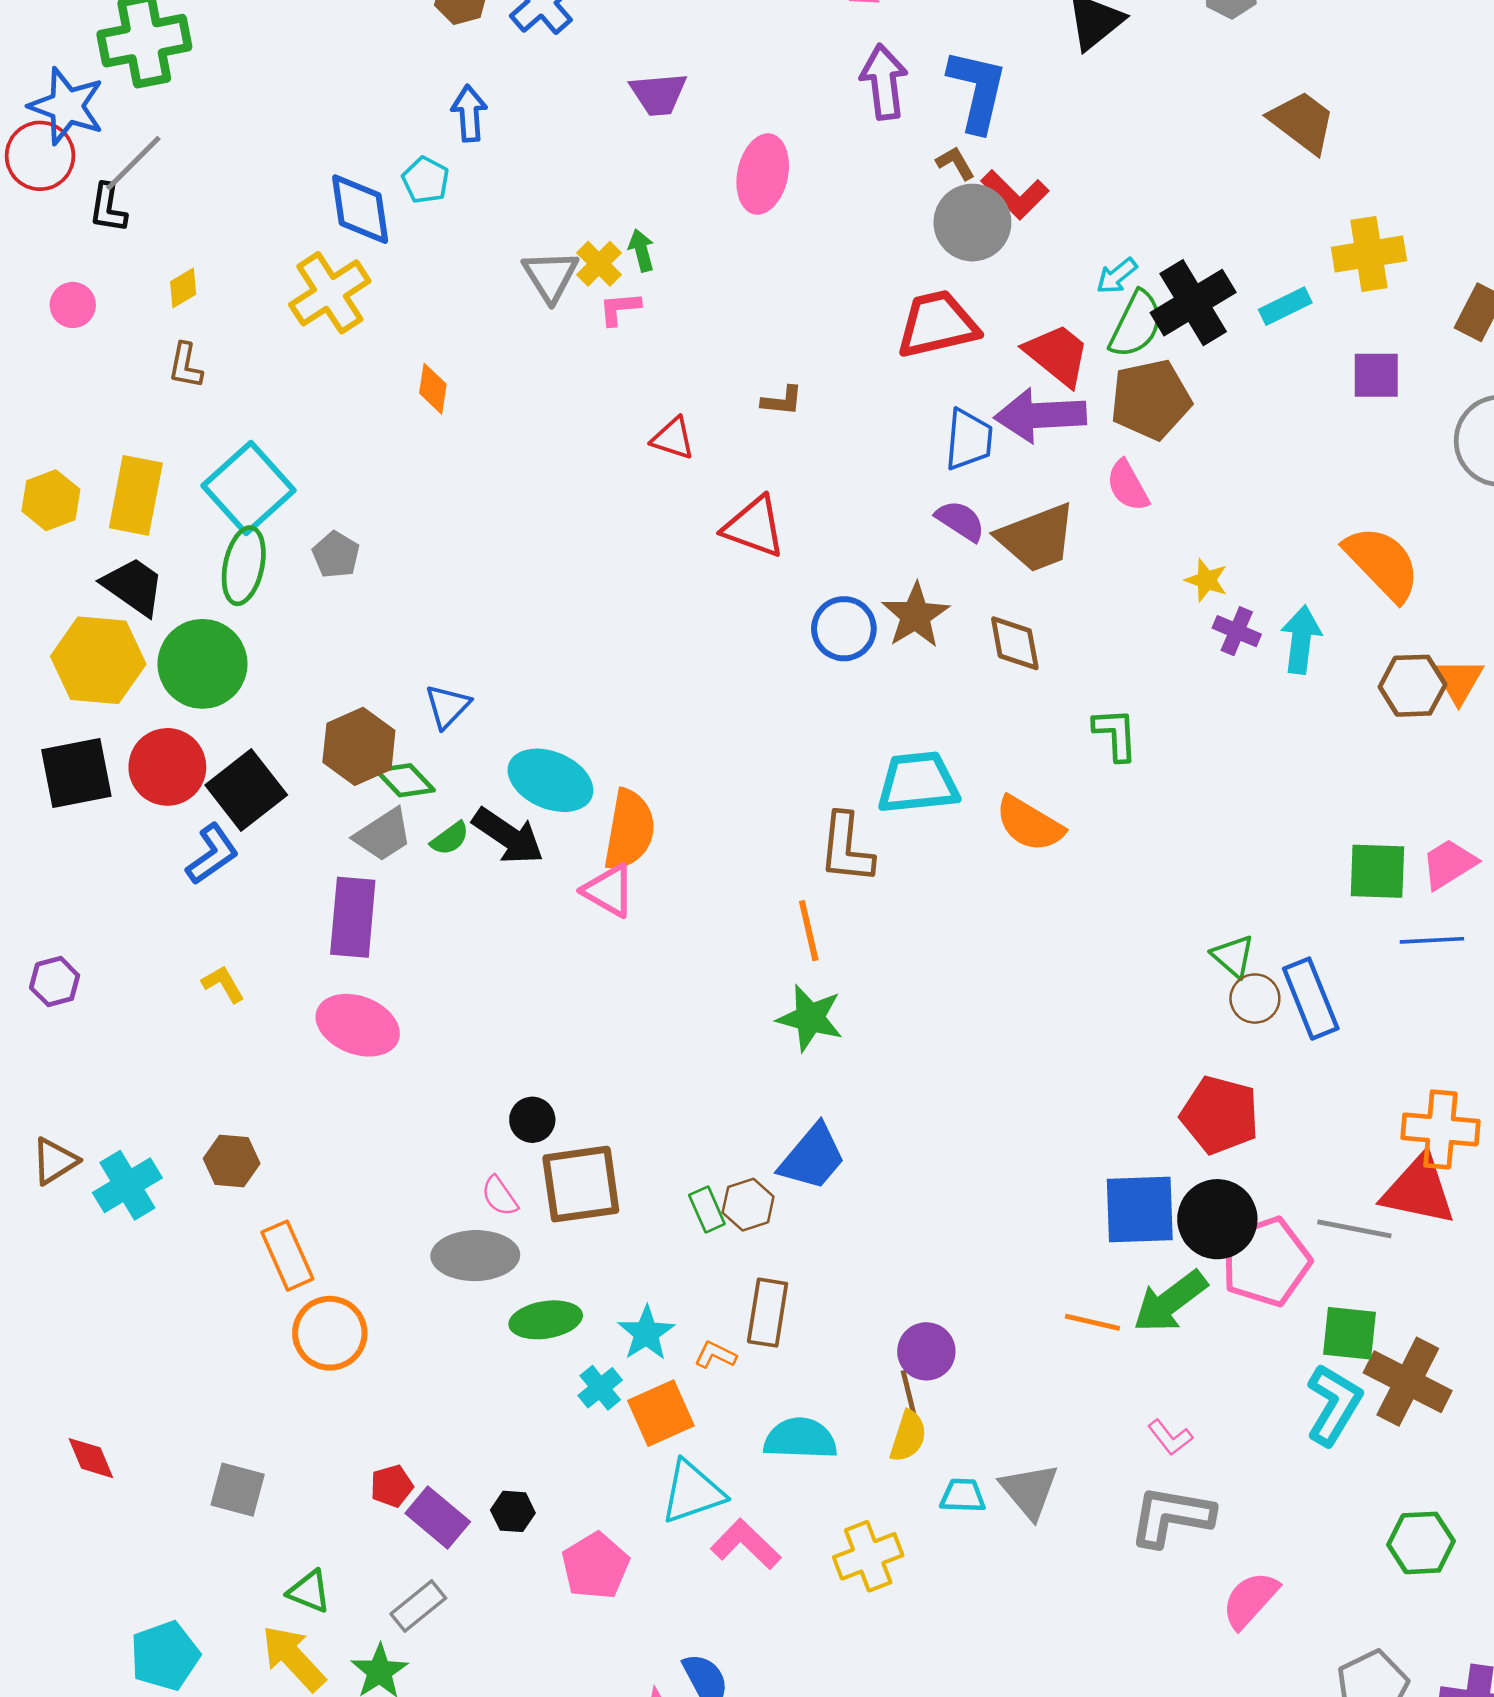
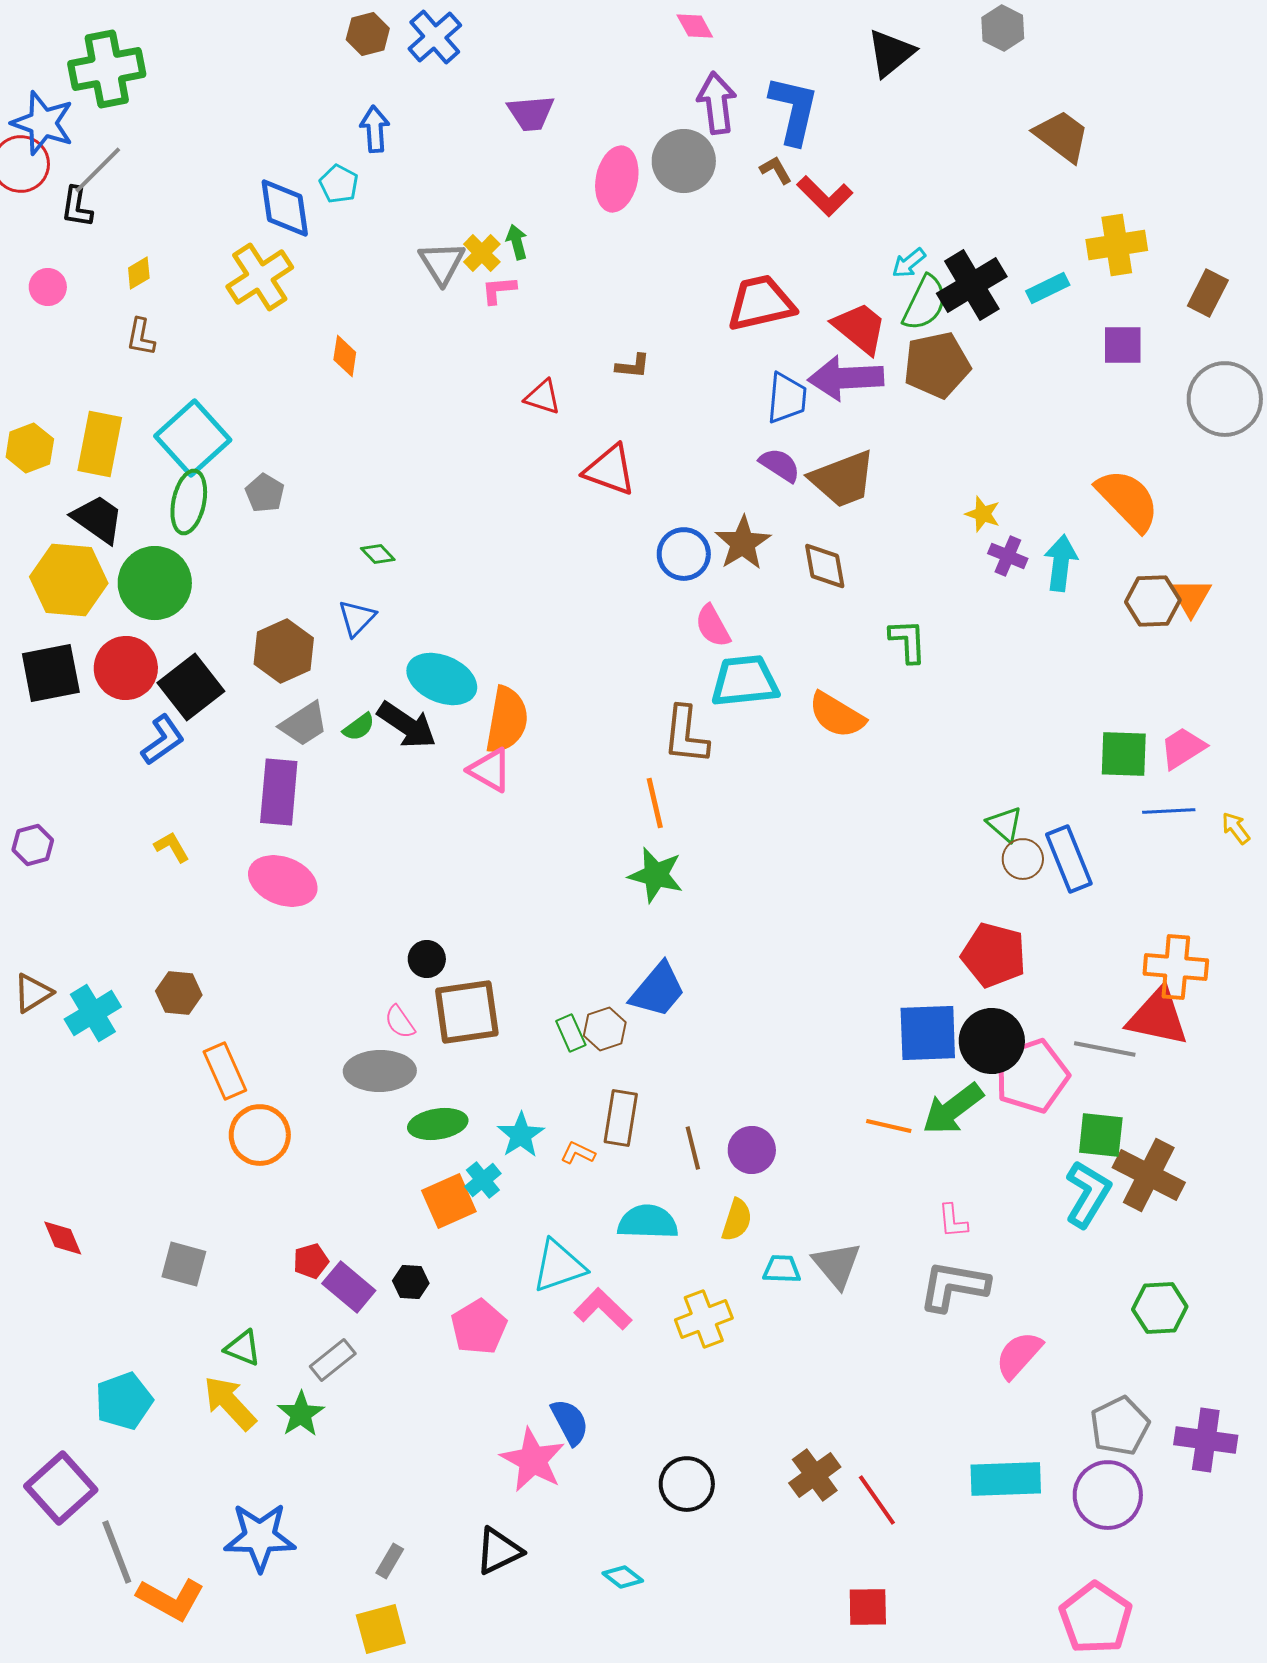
gray circle: (972, 223) -> (684, 161), moved
pink semicircle: (1128, 486) -> (713, 626), moved
green diamond: (405, 780) -> (378, 554), moved, size x0.7
brown line: (909, 1396) -> (693, 1148), moved
orange square: (661, 1413) -> (449, 1201), moved
pink L-shape: (1170, 1437) -> (953, 1221), turned 33

